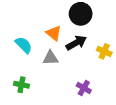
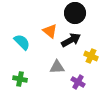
yellow cross: (104, 51) -> (91, 56), moved
gray triangle: (50, 58) -> (57, 67), moved

